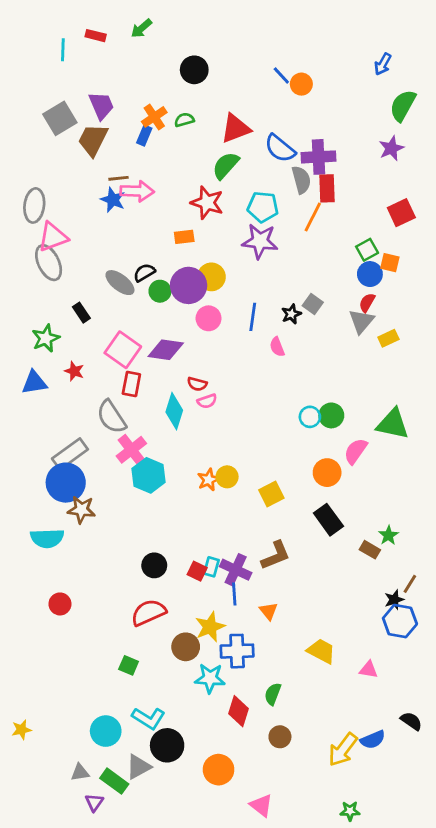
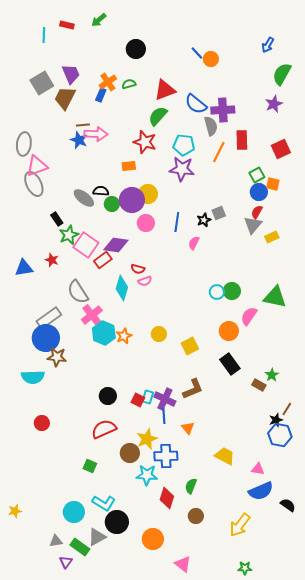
red rectangle: (327, 188) -> (242, 140), moved
black semicircle: (144, 273) -> (101, 191), turned 35
gray square: (313, 304) -> (219, 213), turned 32
green star: (46, 338) -> (69, 235), moved
pink semicircle: (277, 347) -> (194, 243), turned 48
red rectangle: (131, 384) -> (103, 260), moved, turned 42
orange star: (209, 480) -> (124, 336), moved
blue semicircle: (373, 740) -> (261, 491), moved, size x1.4

